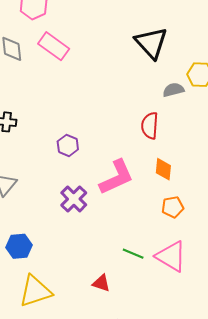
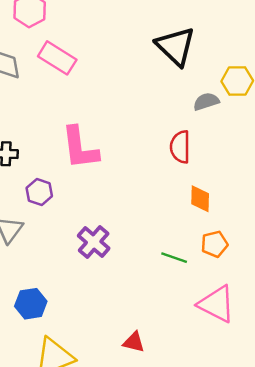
purple hexagon: (68, 145) -> (39, 192), moved
pink L-shape: (117, 177) -> (80, 148), moved, turned 111
green line: (133, 254) -> (174, 258), moved

